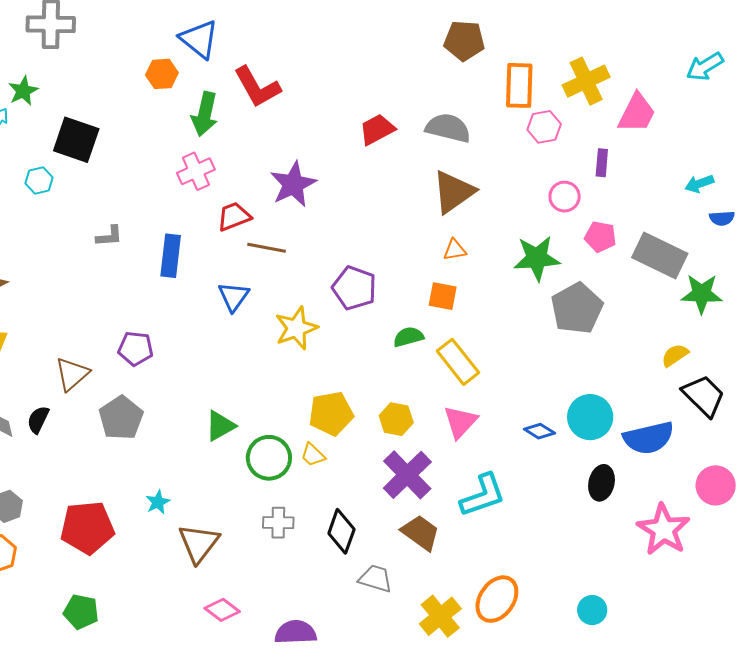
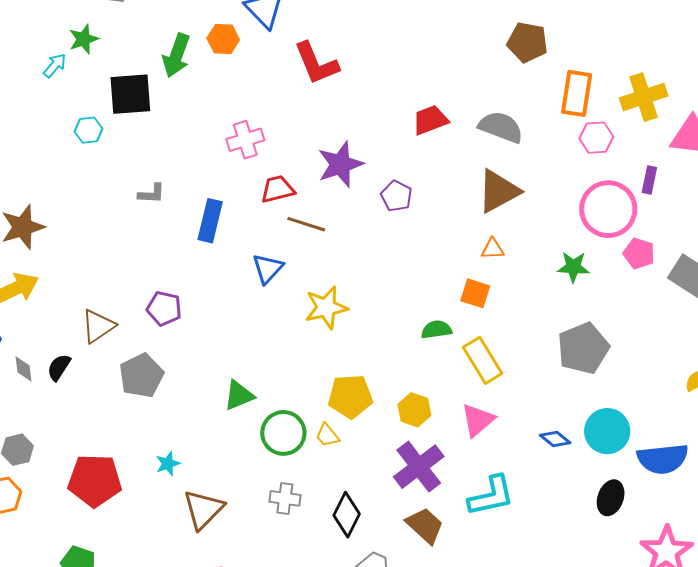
green arrow: (205, 114) -> (176, 55), moved
black square: (76, 140) -> (130, 94), turned -30
pink circle: (565, 197) -> (608, 209), size x1.8
green star: (537, 258) -> (573, 267), size x0.7
purple pentagon: (354, 288) -> (396, 196), moved, size x0.7
gray pentagon: (577, 308) -> (583, 348), moved

